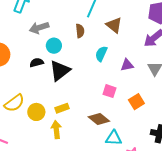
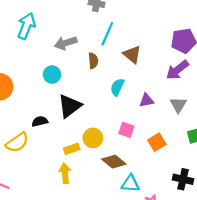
gray arrow: (39, 28) -> (66, 43), moved
cyan circle: (54, 46) -> (52, 75), moved
black semicircle: (37, 63) -> (40, 121), moved
yellow circle: (36, 112) -> (93, 138), moved

